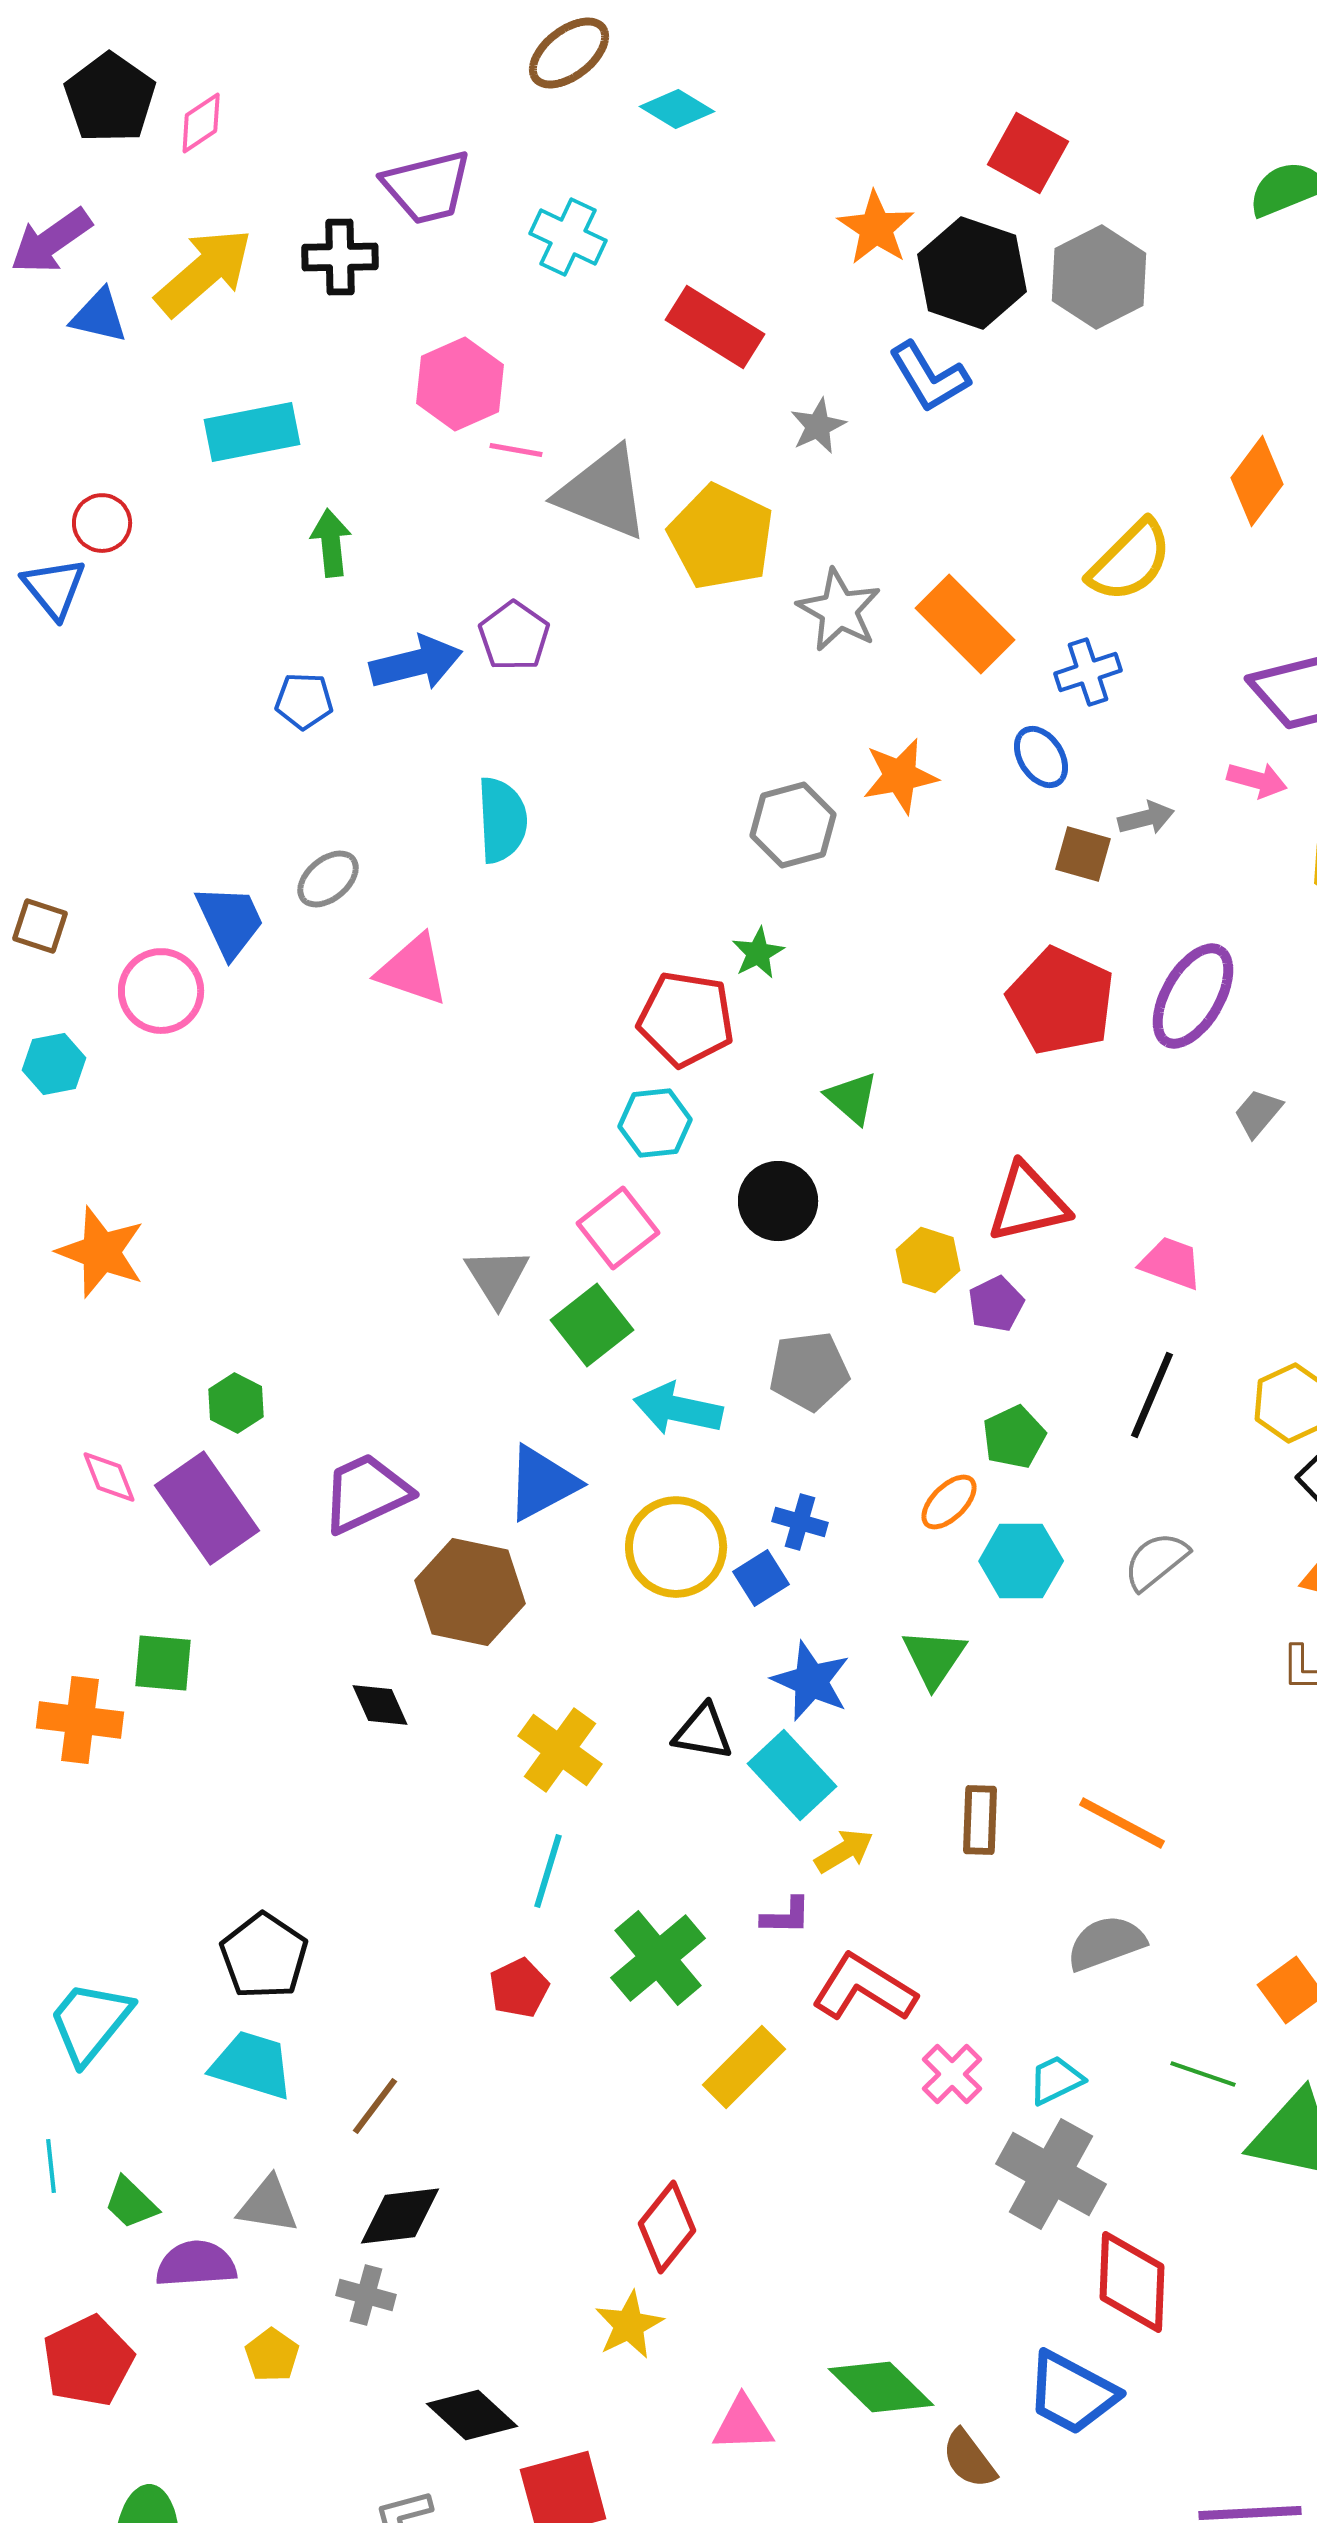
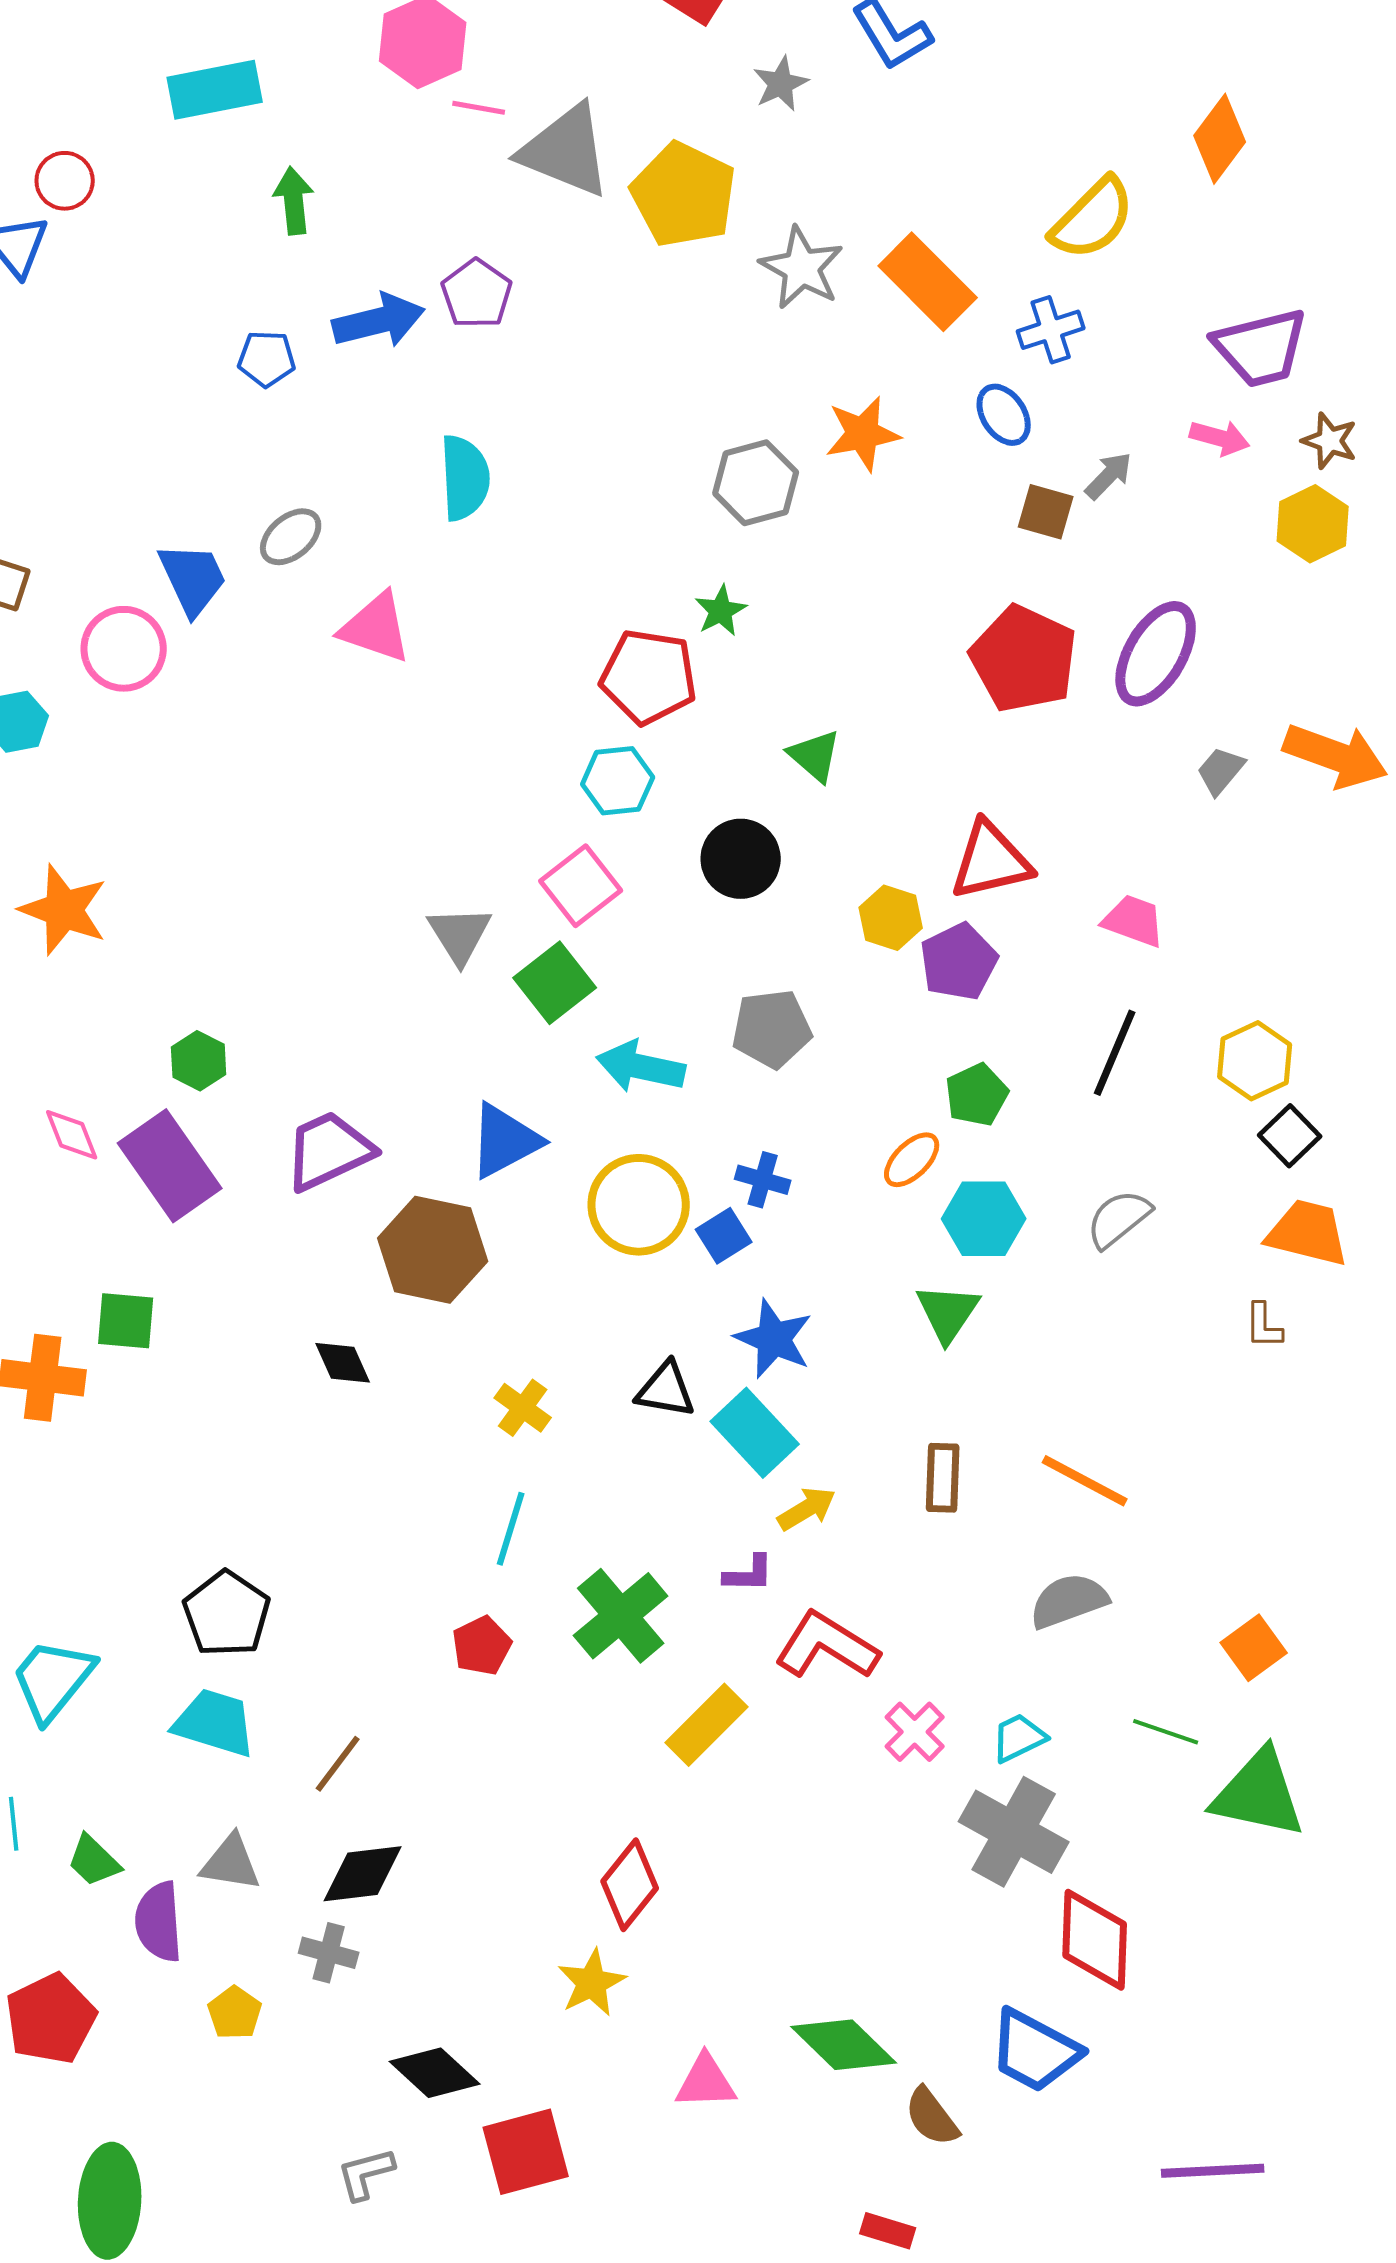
gray arrow: (1146, 818) -> (1109, 476), turned -32
purple pentagon: (996, 1304) -> (959, 962), size x1.4
green triangle: (934, 1658) -> (948, 1313), moved
yellow cross: (560, 1750) -> (523, 1408), size x0.7
purple semicircle: (196, 2264) -> (159, 1922), turned -90

